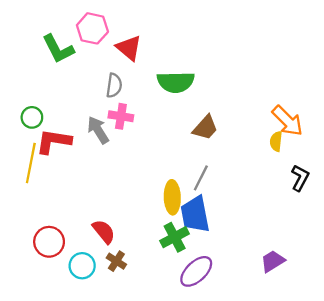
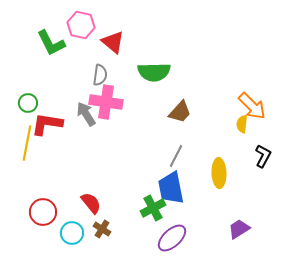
pink cross: (121, 116) -> (106, 102), size x1.5
yellow ellipse: (172, 197) -> (219, 173), moved

